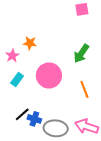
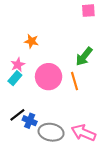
pink star: (12, 56) -> (18, 65), moved
orange line: (84, 89) -> (74, 81), moved

